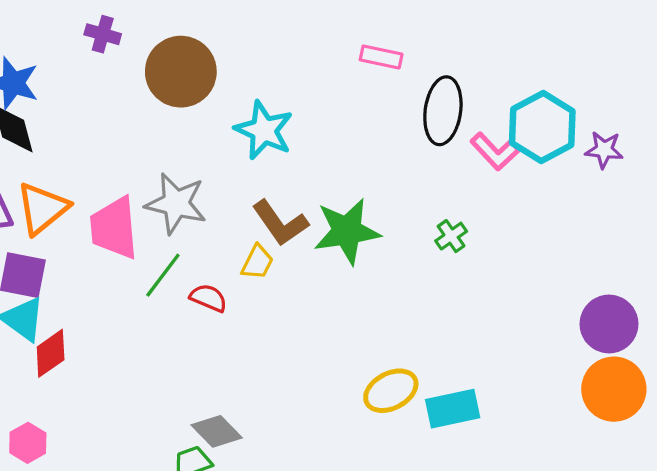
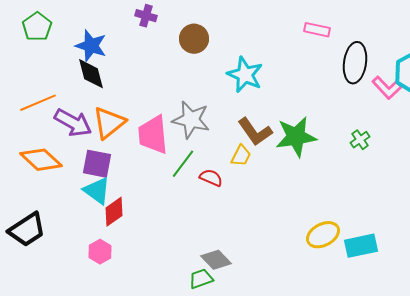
brown circle: (181, 72) -> (194, 39), size x0.7
pink hexagon: (28, 443) -> (100, 252), moved

